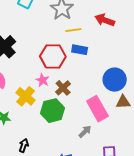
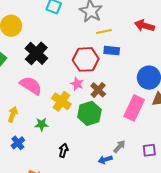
red arrow: (105, 20) -> (144, 26), moved
pink rectangle: (97, 109) -> (134, 108), turned 60
gray arrow: (85, 132) -> (119, 146), moved

